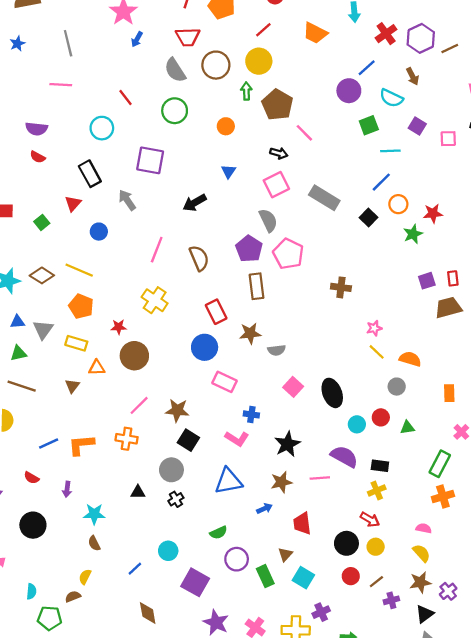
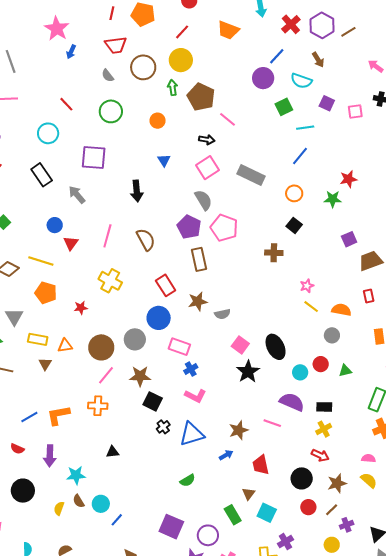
gray semicircle: (175, 70) -> (108, 76), size x0.6
red triangle: (73, 203) -> (71, 243), moved
black arrow: (195, 203) -> (137, 191), turned -60
orange circle: (398, 204) -> (294, 193), moved
black square: (369, 218) -> (294, 225), moved
green star: (413, 234) -> (333, 199), turned 30
red rectangle: (453, 278) -> (369, 296), moved
yellow rectangle: (76, 343) -> (38, 339), moved
brown circle: (134, 356) -> (101, 347), moved
blue cross: (251, 414) -> (191, 369), moved, turned -32
black star: (287, 444) -> (248, 372), moved
gray circle: (171, 470) -> (135, 339), moved
pink line: (320, 478) -> (272, 423), turned 30
purple arrow: (67, 489) -> (50, 456), size x1.5
black cross: (176, 499) -> (163, 427), moved
yellow circle: (376, 547) -> (332, 545), moved
cyan circle: (168, 551) -> (101, 504), moved
purple circle: (237, 559) -> (208, 535), moved
yellow semicircle: (85, 577) -> (59, 508), moved
brown star: (420, 582) -> (337, 483), moved

